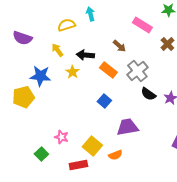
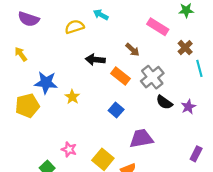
cyan arrow: (90, 14) -> (101, 15), turned -48
purple semicircle: (22, 38) -> (28, 19), moved
yellow arrow: (57, 50) -> (21, 54), moved
yellow star: (72, 72) -> (72, 97), moved

